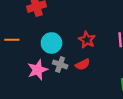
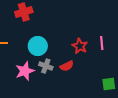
red star: (87, 40) -> (80, 46), moved

